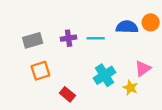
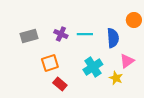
blue semicircle: (127, 27) -> (113, 38), moved, turned 84
purple cross: (69, 38) -> (61, 34), turned 32
orange square: (40, 71) -> (50, 63), moved

